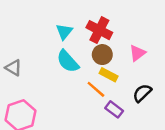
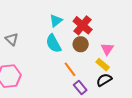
pink triangle: (137, 53) -> (107, 49), turned -32
yellow rectangle: (109, 75) -> (103, 65), moved

